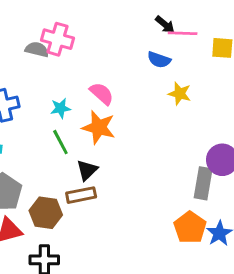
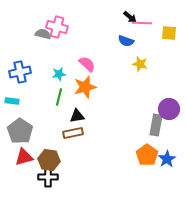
orange star: (99, 127) -> (85, 87), turned -30
green line: (60, 142) -> (59, 97), turned 42
black triangle: (87, 170) -> (77, 116), turned 35
brown hexagon: (46, 213) -> (49, 160), moved

